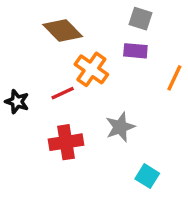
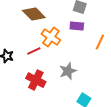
red cross: (66, 142) -> (36, 80), turned 36

